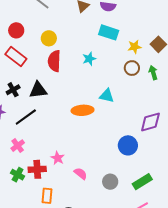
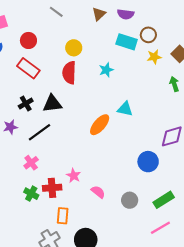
yellow circle: (49, 38) -> (74, 48), moved
brown circle: (132, 68) -> (148, 35), moved
orange ellipse: (83, 110) -> (100, 125), turned -45

